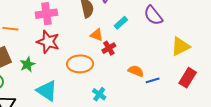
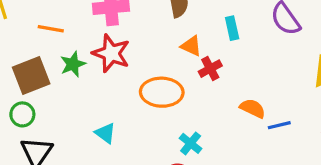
cyan rectangle: (121, 23) -> (232, 28), turned -64
green star: (27, 64) -> (73, 64), moved
cyan triangle: (47, 91) -> (105, 133), size x0.6

